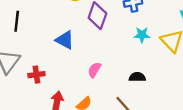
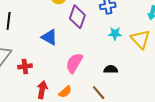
pink semicircle: (94, 70) -> (74, 63), size x1.5

